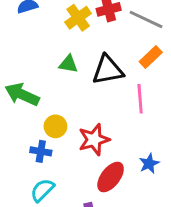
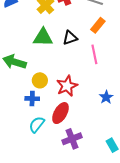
green triangle: (68, 64) -> (43, 37), size x1.5
black triangle: (108, 70) -> (70, 38), size x0.7
red ellipse: (111, 177) -> (60, 113), moved

